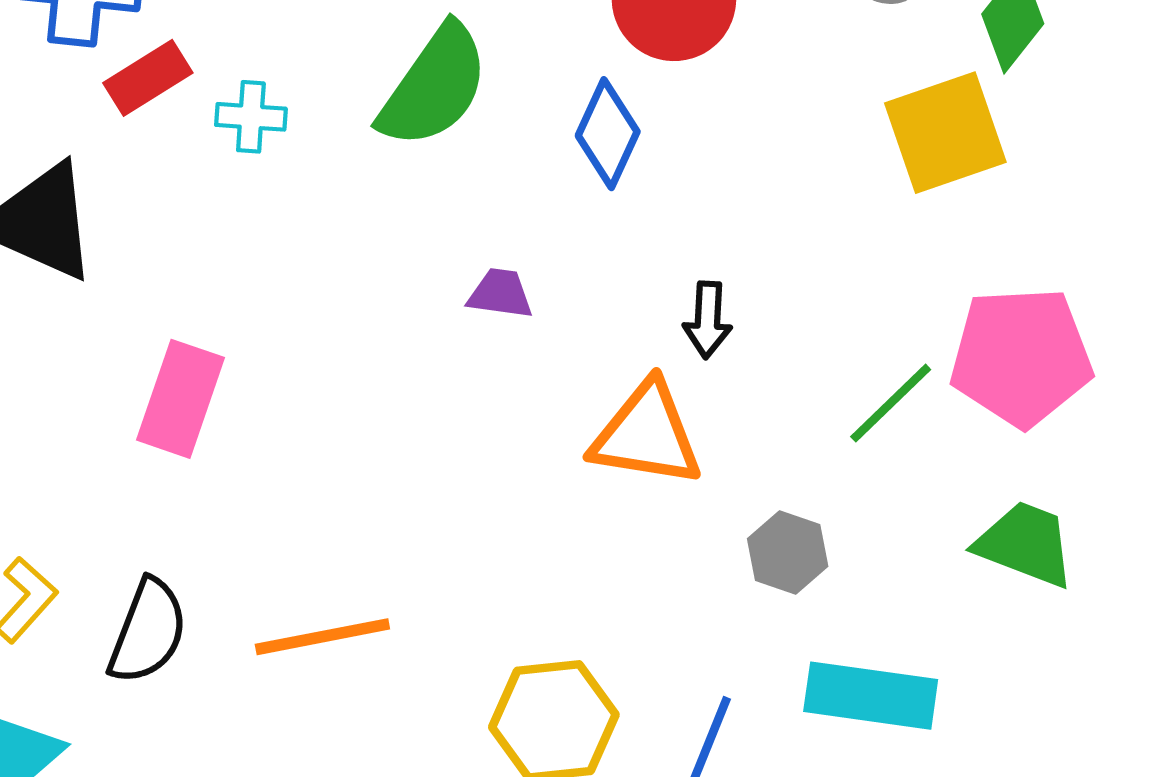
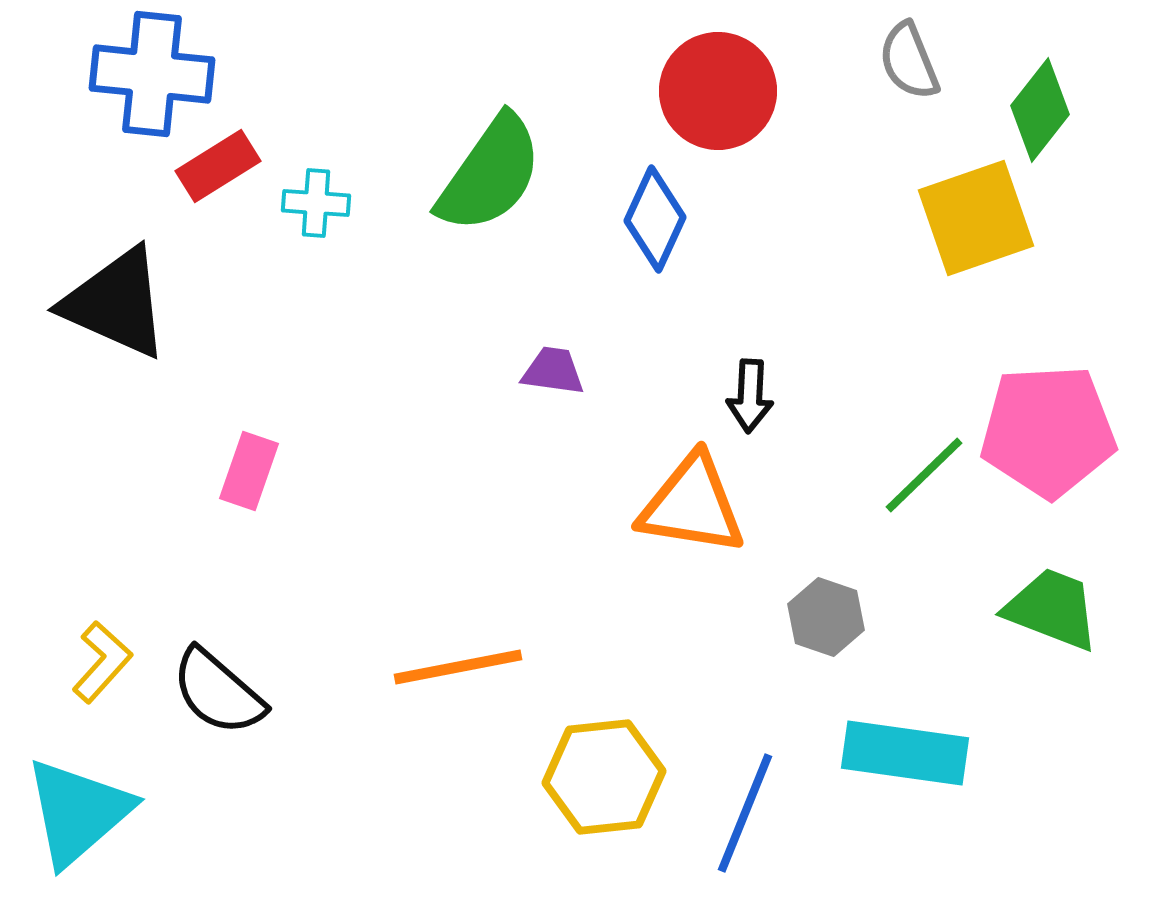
pink rectangle: (180, 399) -> (249, 471), size x0.7
black semicircle: (148, 631) -> (218, 692), turned 110
orange line: (322, 637) -> (458, 667), moved

